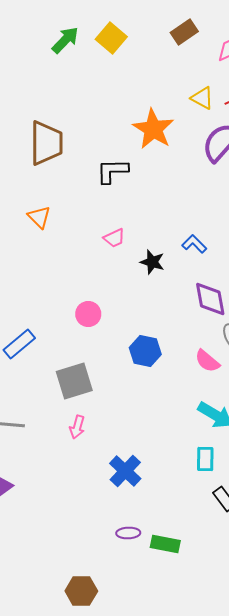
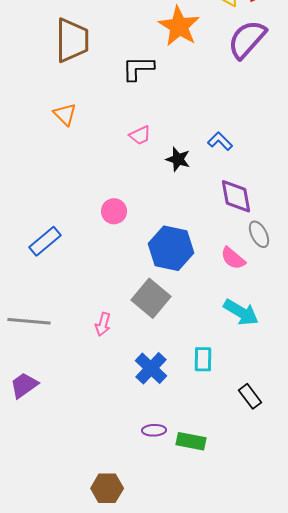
blue hexagon: (145, 351) -> (171, 248), size x1.4
gray square: (74, 381) -> (151, 298), moved, turned -33
cyan rectangle: (205, 459) -> (203, 359), moved

